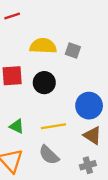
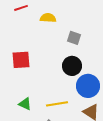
yellow semicircle: (43, 46) -> (48, 18), moved, size x0.7
black circle: (44, 83) -> (72, 66), moved

